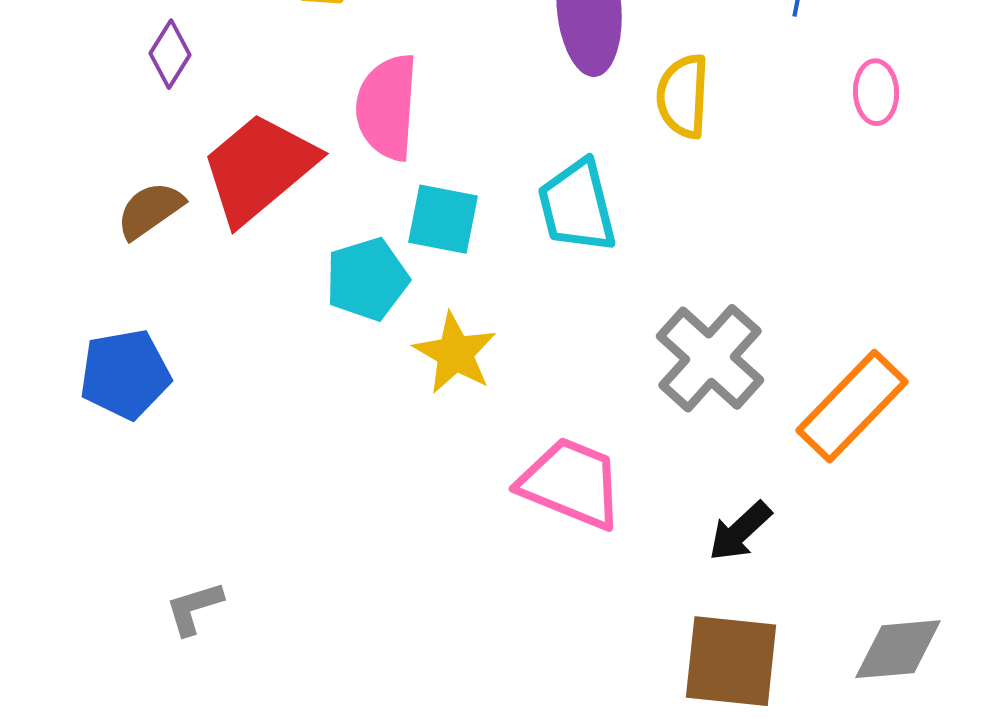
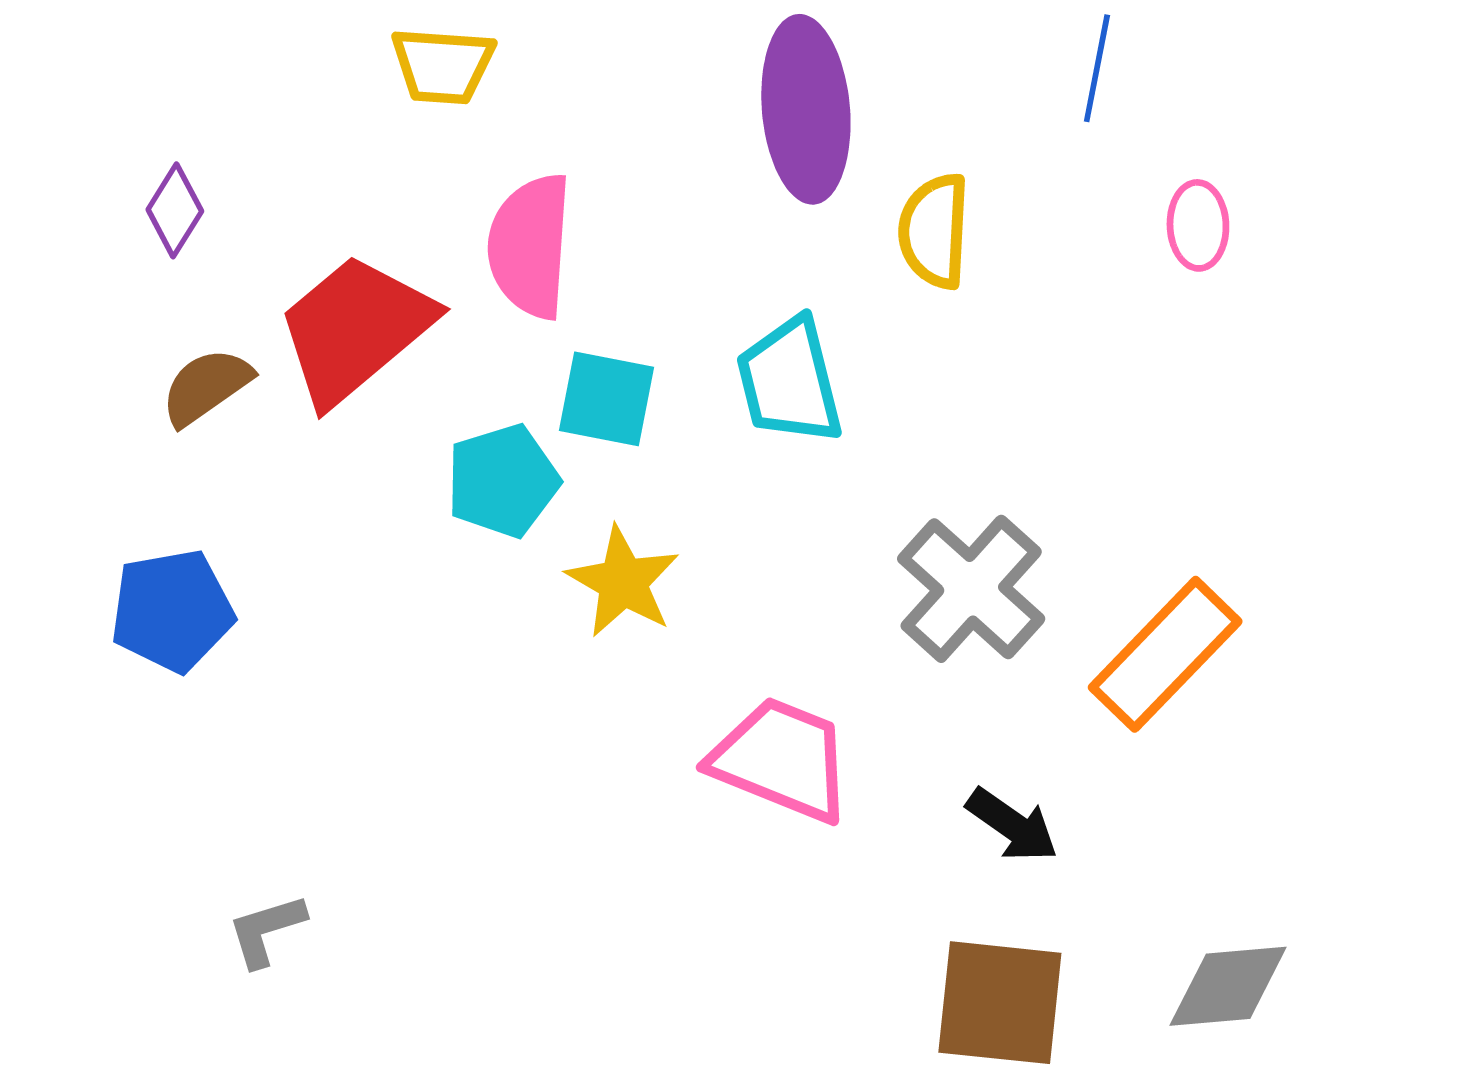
purple diamond: (170, 54) -> (175, 210), moved
black arrow: (740, 531) -> (1012, 825), turned -102

